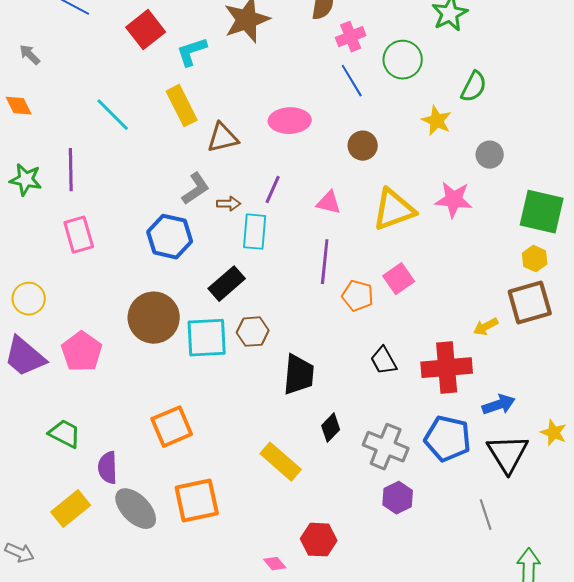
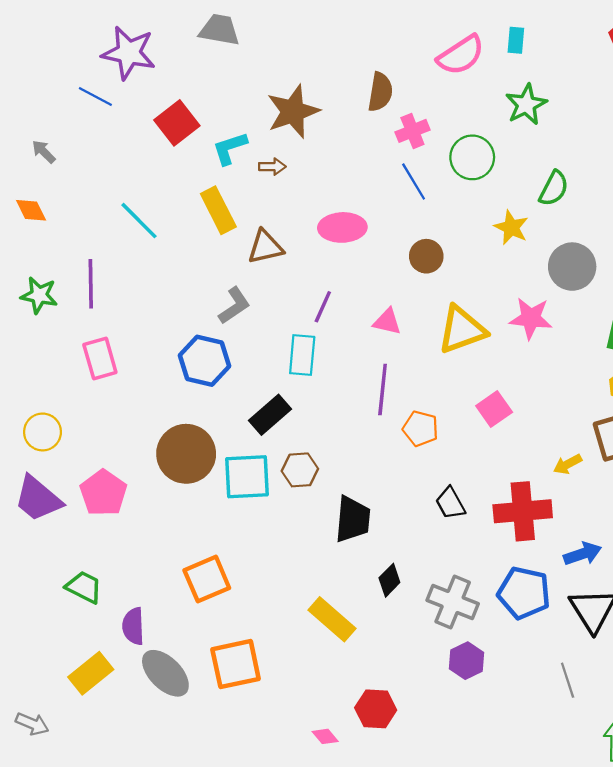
gray circle: (490, 155) -> (572, 267), size x1.5
brown arrow: (229, 204) -> (272, 167), moved
pink square: (399, 279) -> (494, 409), moved

